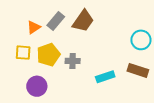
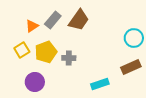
yellow square: (23, 53) -> (22, 50), turned -35
brown rectangle: (138, 70) -> (131, 67), turned -42
cyan rectangle: (105, 77) -> (100, 84), moved

